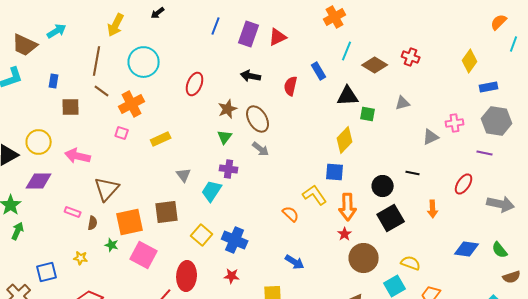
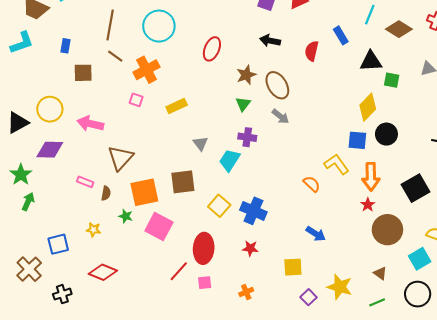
black circle: (383, 186) -> (386, 134), moved

